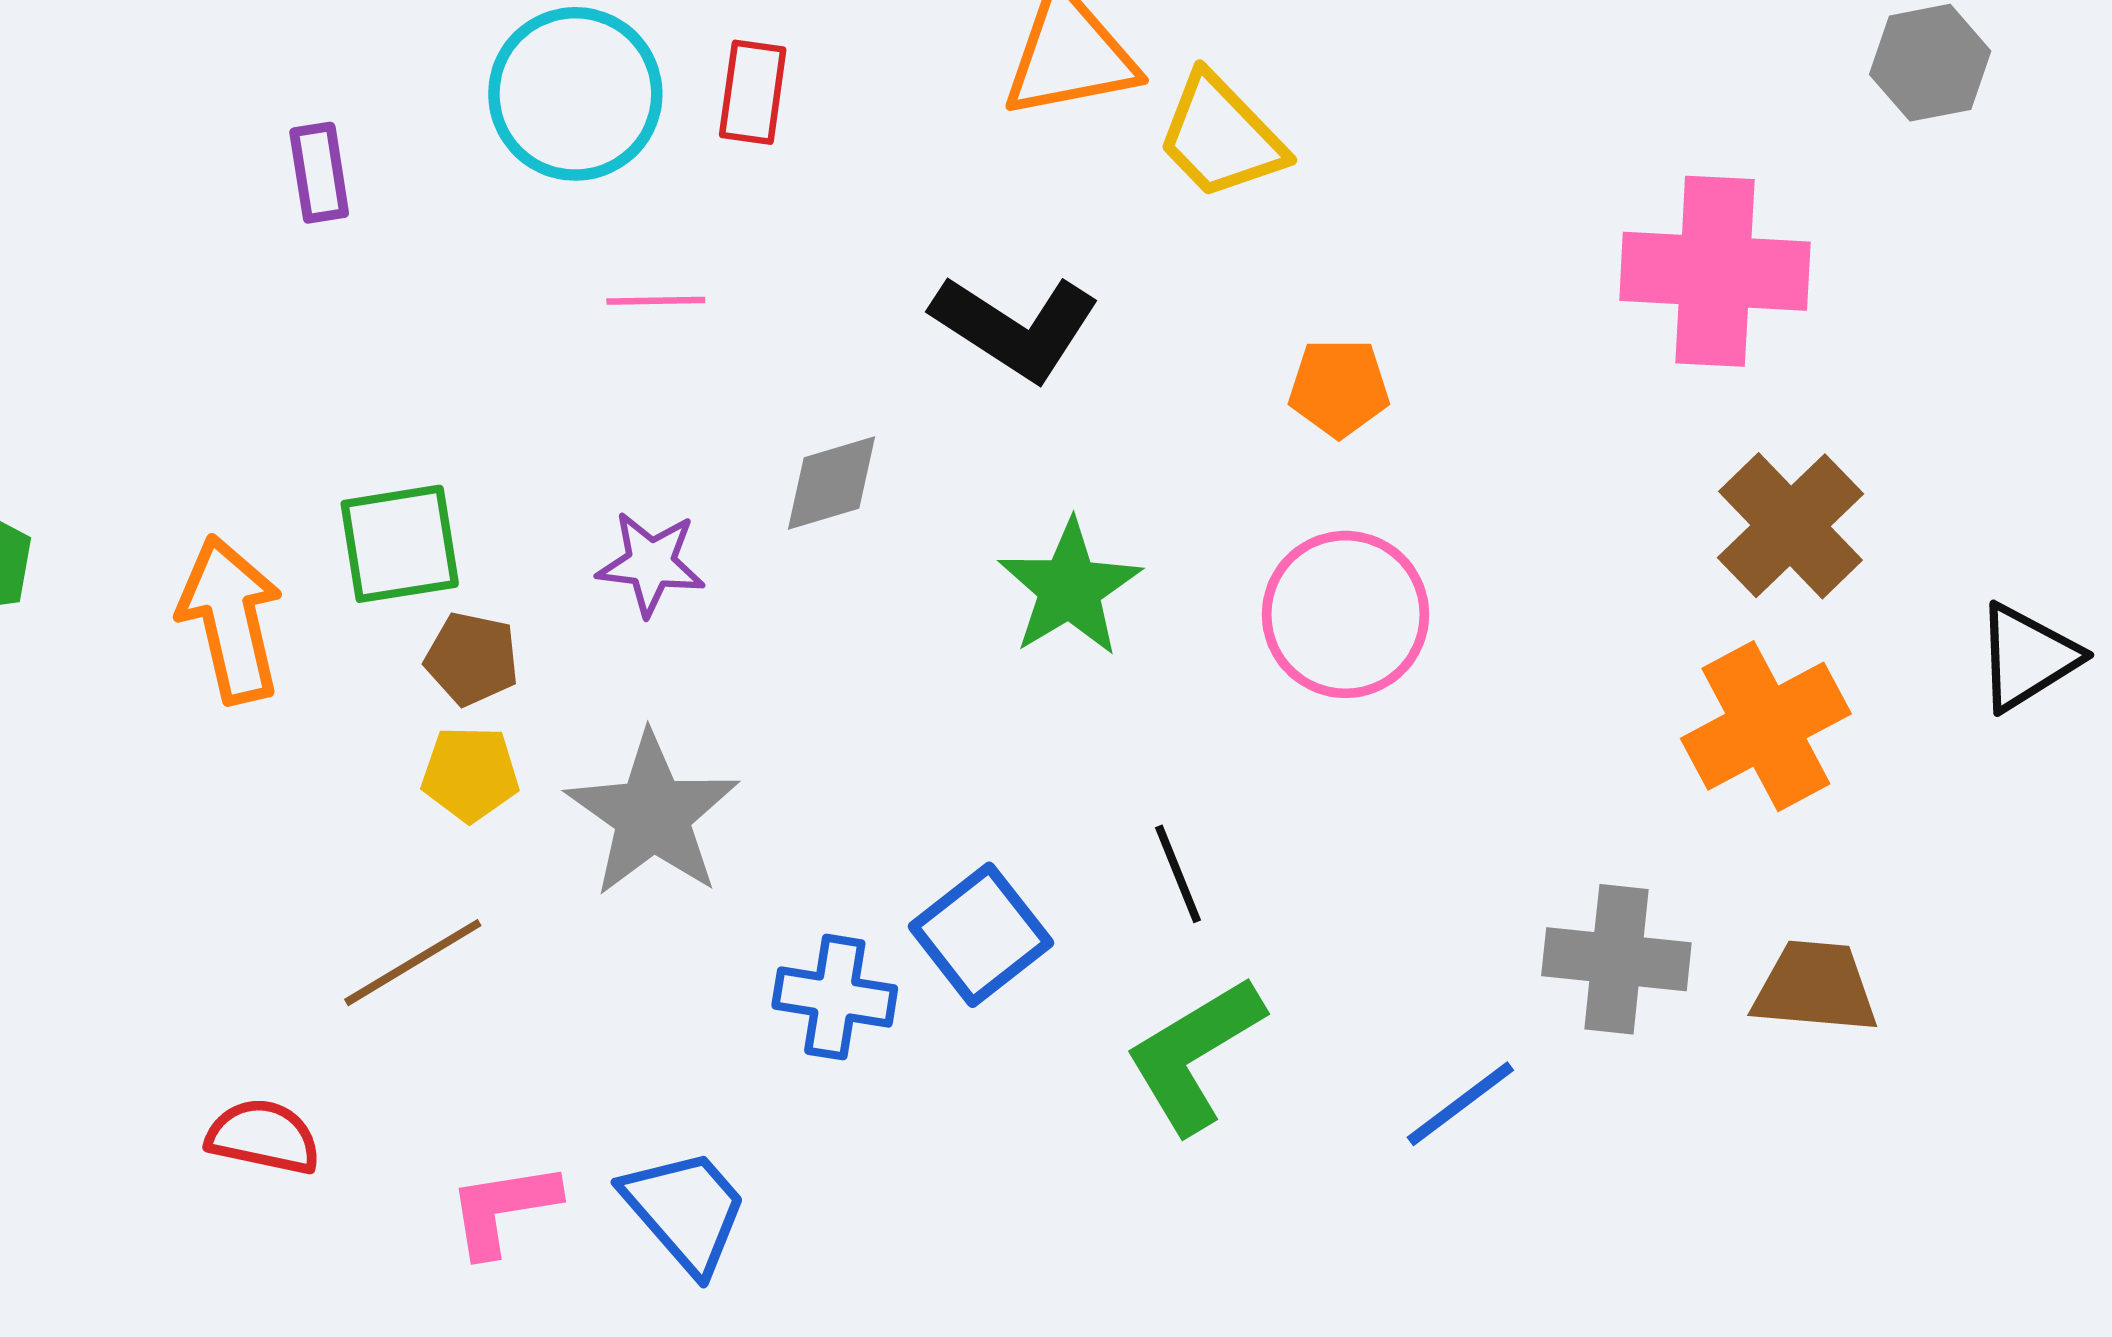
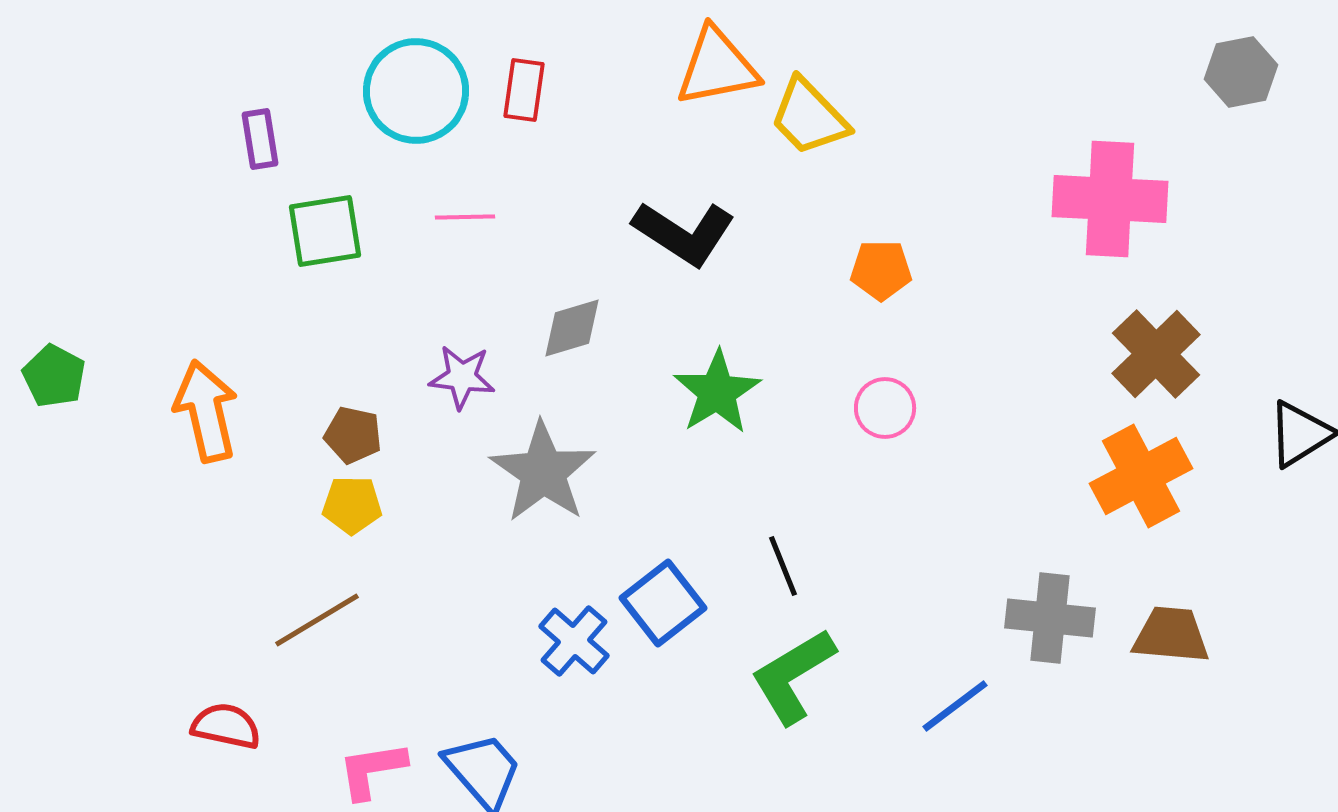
green square: (400, 544) -> (325, 231), moved
pink circle: (1345, 614) -> (885, 408), size x0.6
gray star: (653, 815) -> (543, 472), moved
blue cross: (835, 997) -> (574, 641), turned 32

